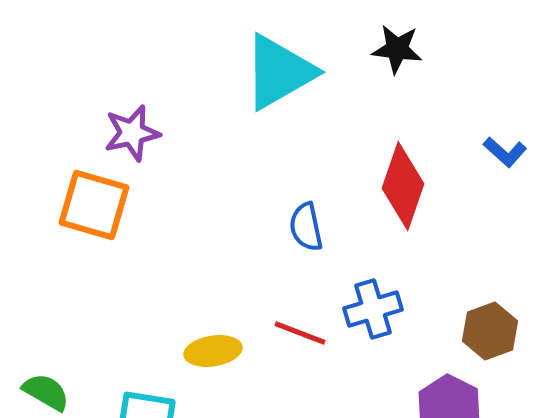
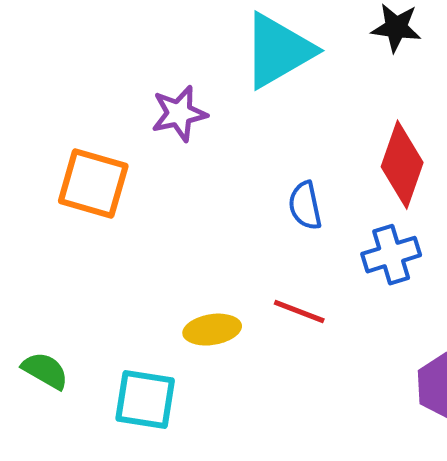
purple star: (132, 133) -> (179, 114), moved
blue cross: (373, 309) -> (391, 255), moved

